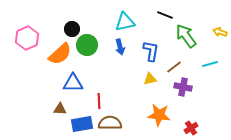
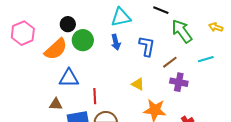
yellow triangle: (150, 79) -> (138, 84), moved, turned 40

